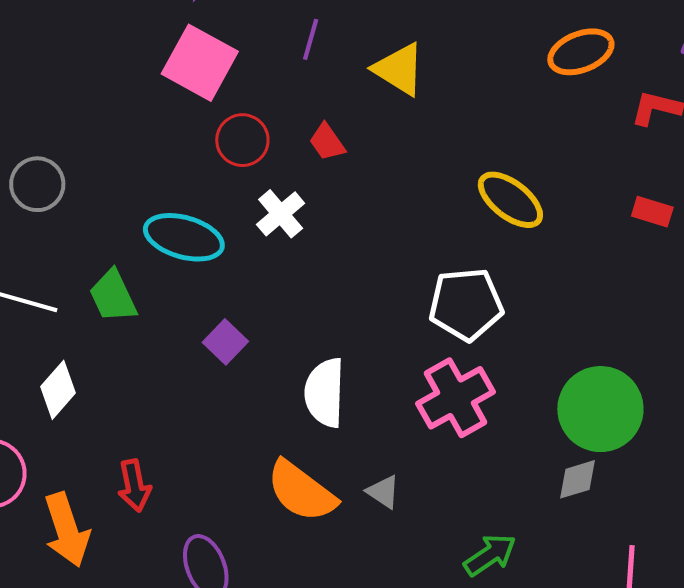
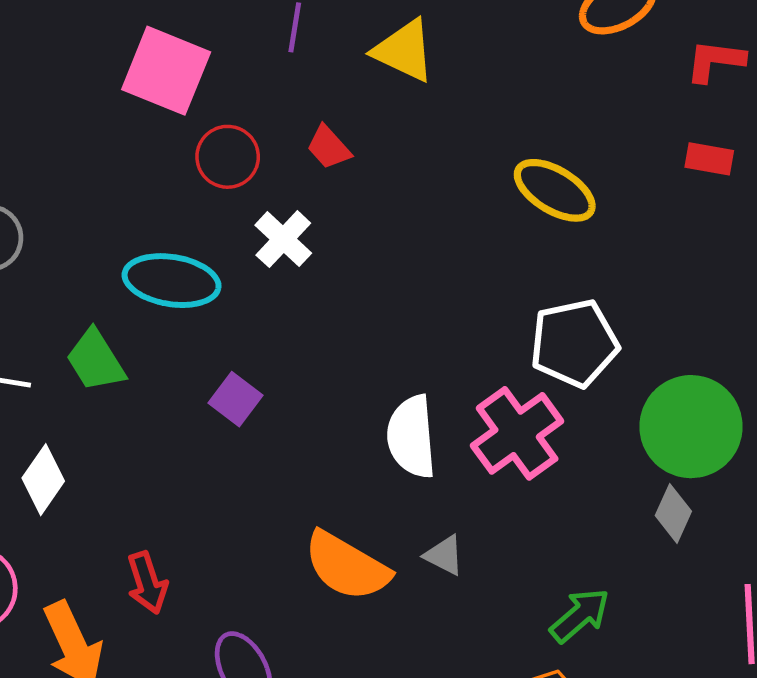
red rectangle: (652, 212) -> (709, 159), moved
white pentagon: (466, 304) -> (574, 343), moved
white semicircle: (325, 393) -> (411, 437), moved
gray diamond: (577, 479) -> (673, 513), turned -42

